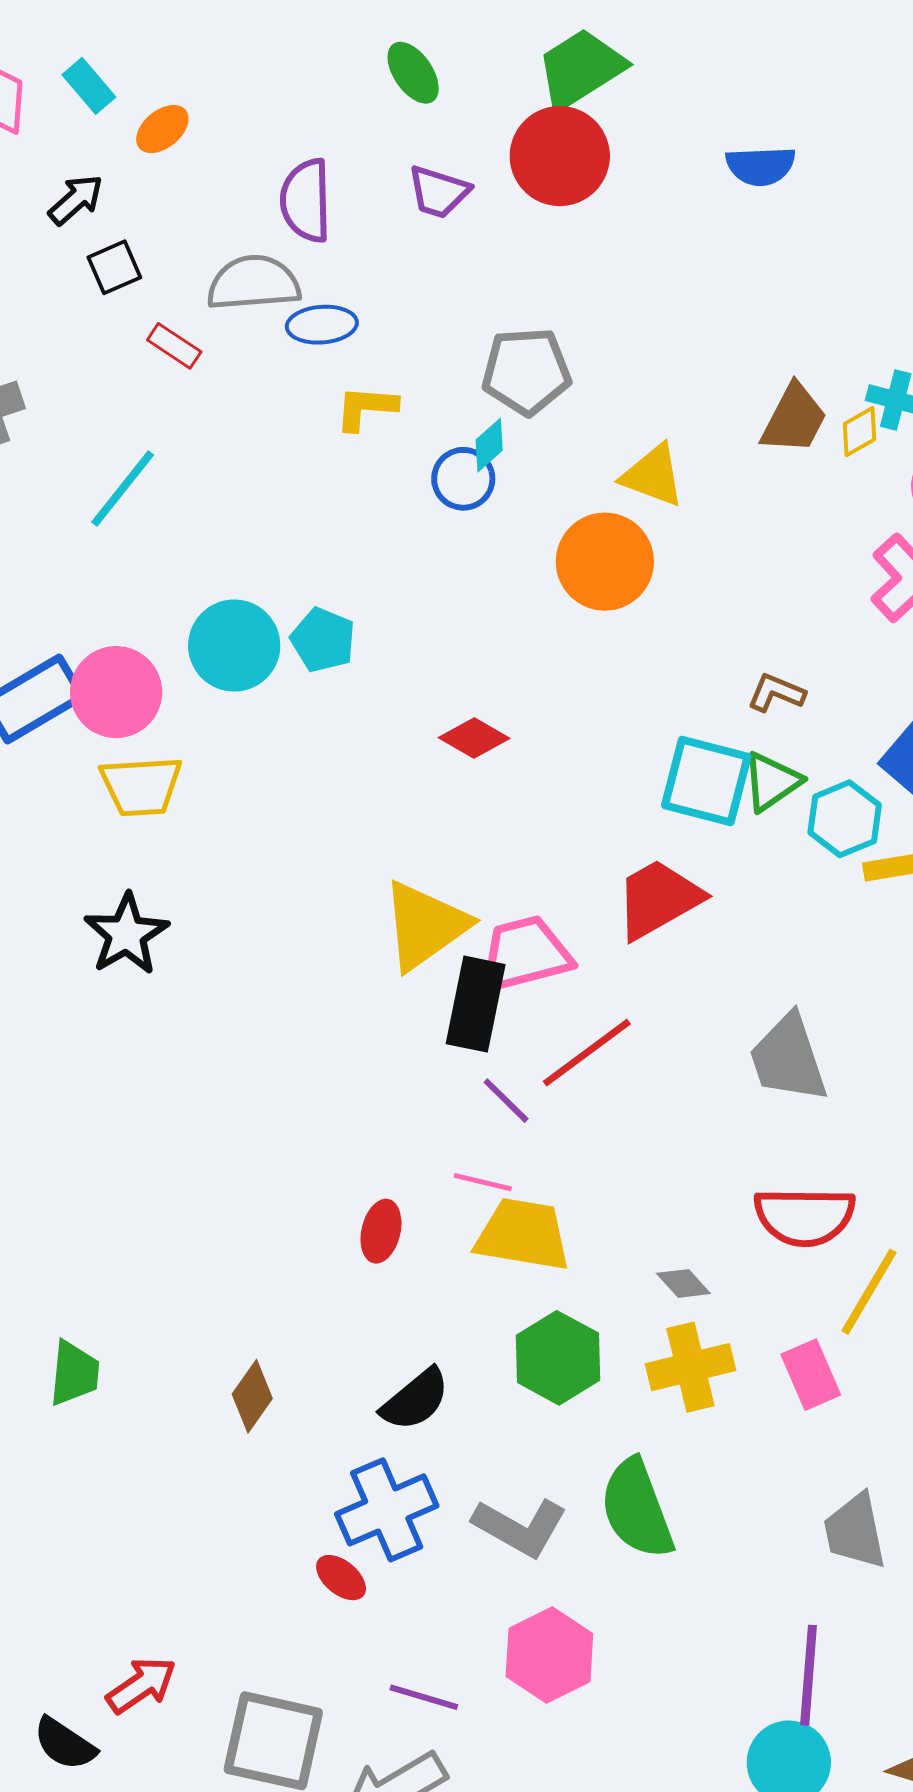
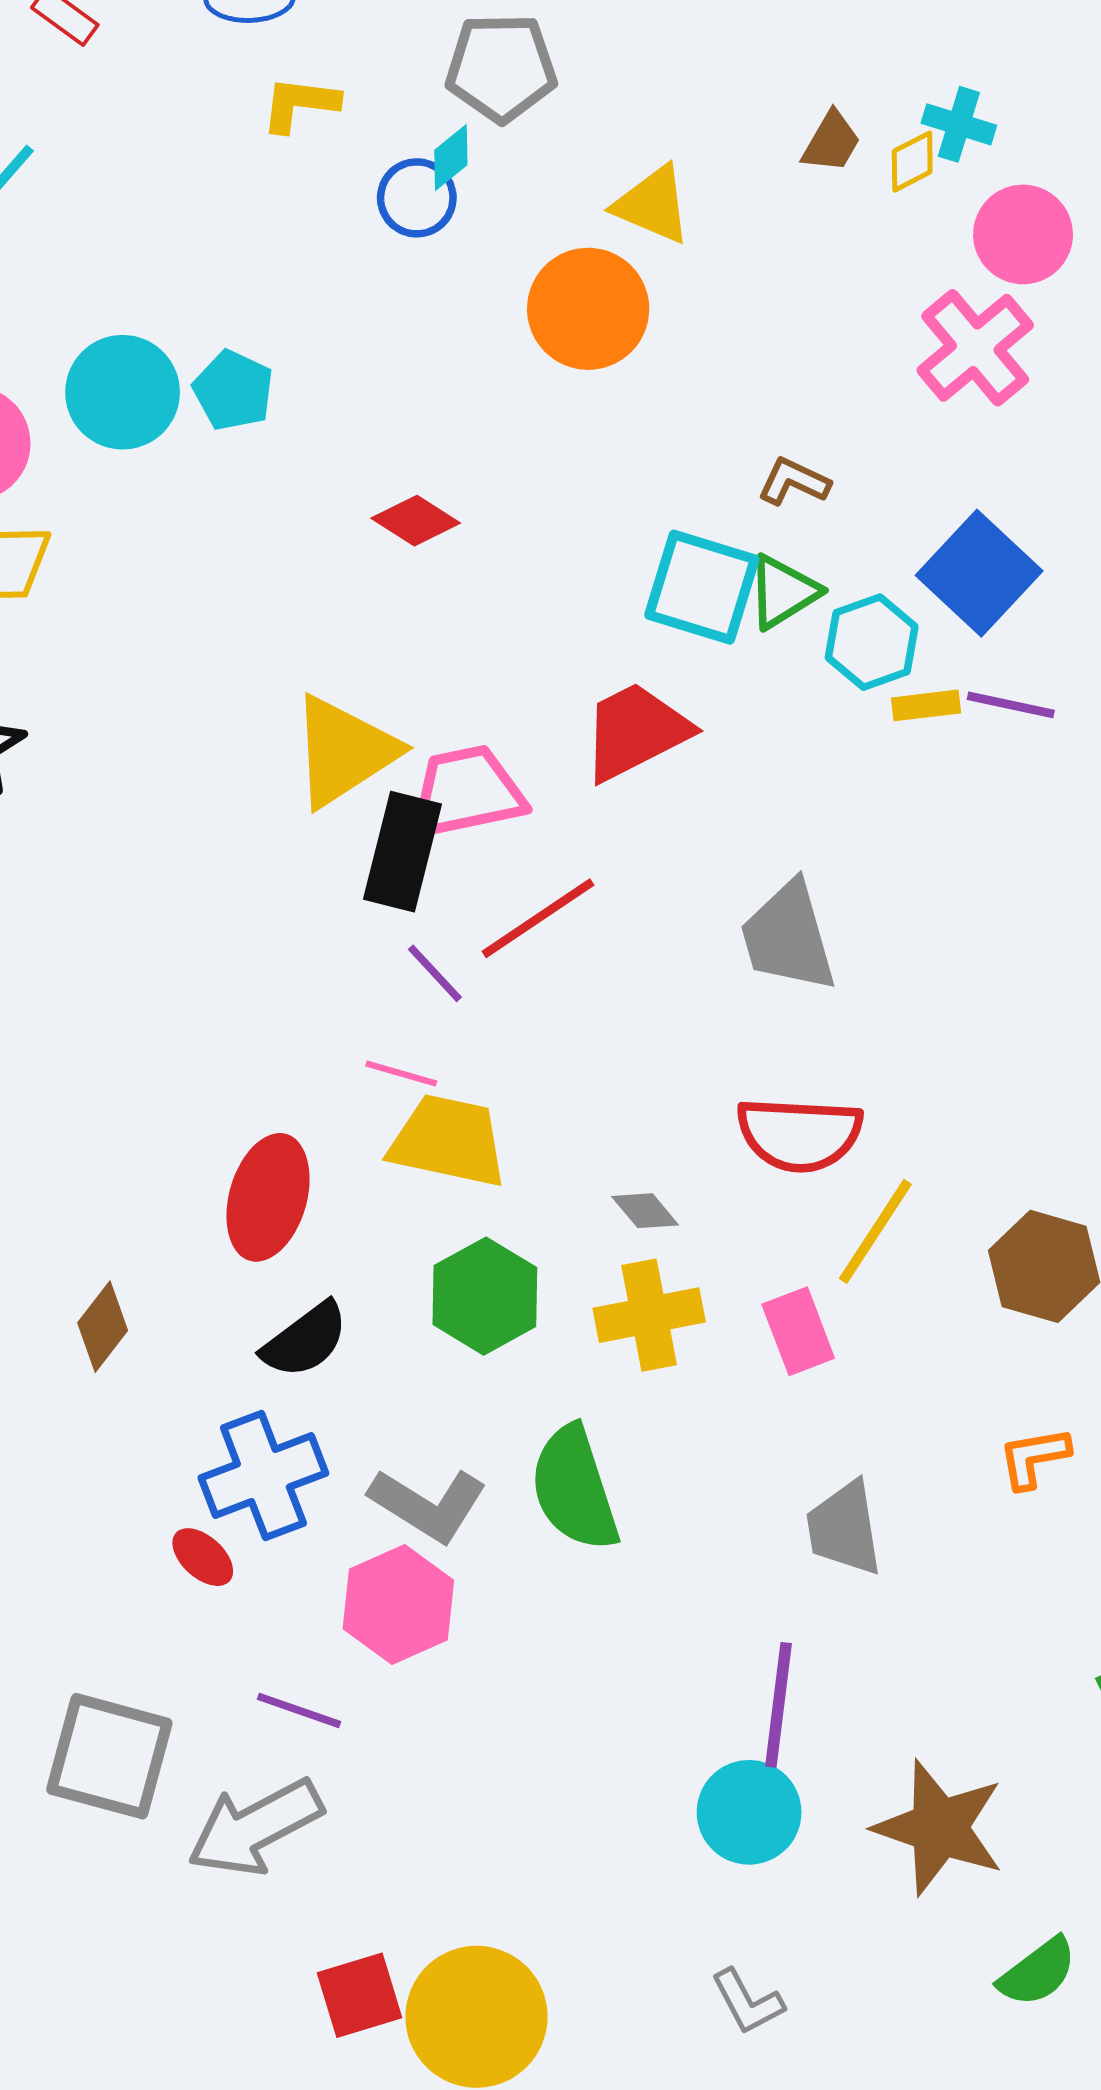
brown trapezoid: (794, 419) -> (831, 142), size x0.7
red ellipse: (381, 1231) -> (268, 1197), moved, size x1.6
pink hexagon: (549, 1655) -> (398, 1605), moved

